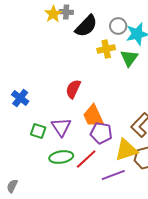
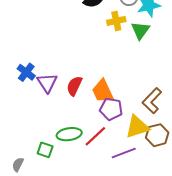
red semicircle: (73, 89) -> (74, 86), moved
purple triangle: (61, 127) -> (47, 83), moved
green square: (38, 131) -> (45, 150), moved

